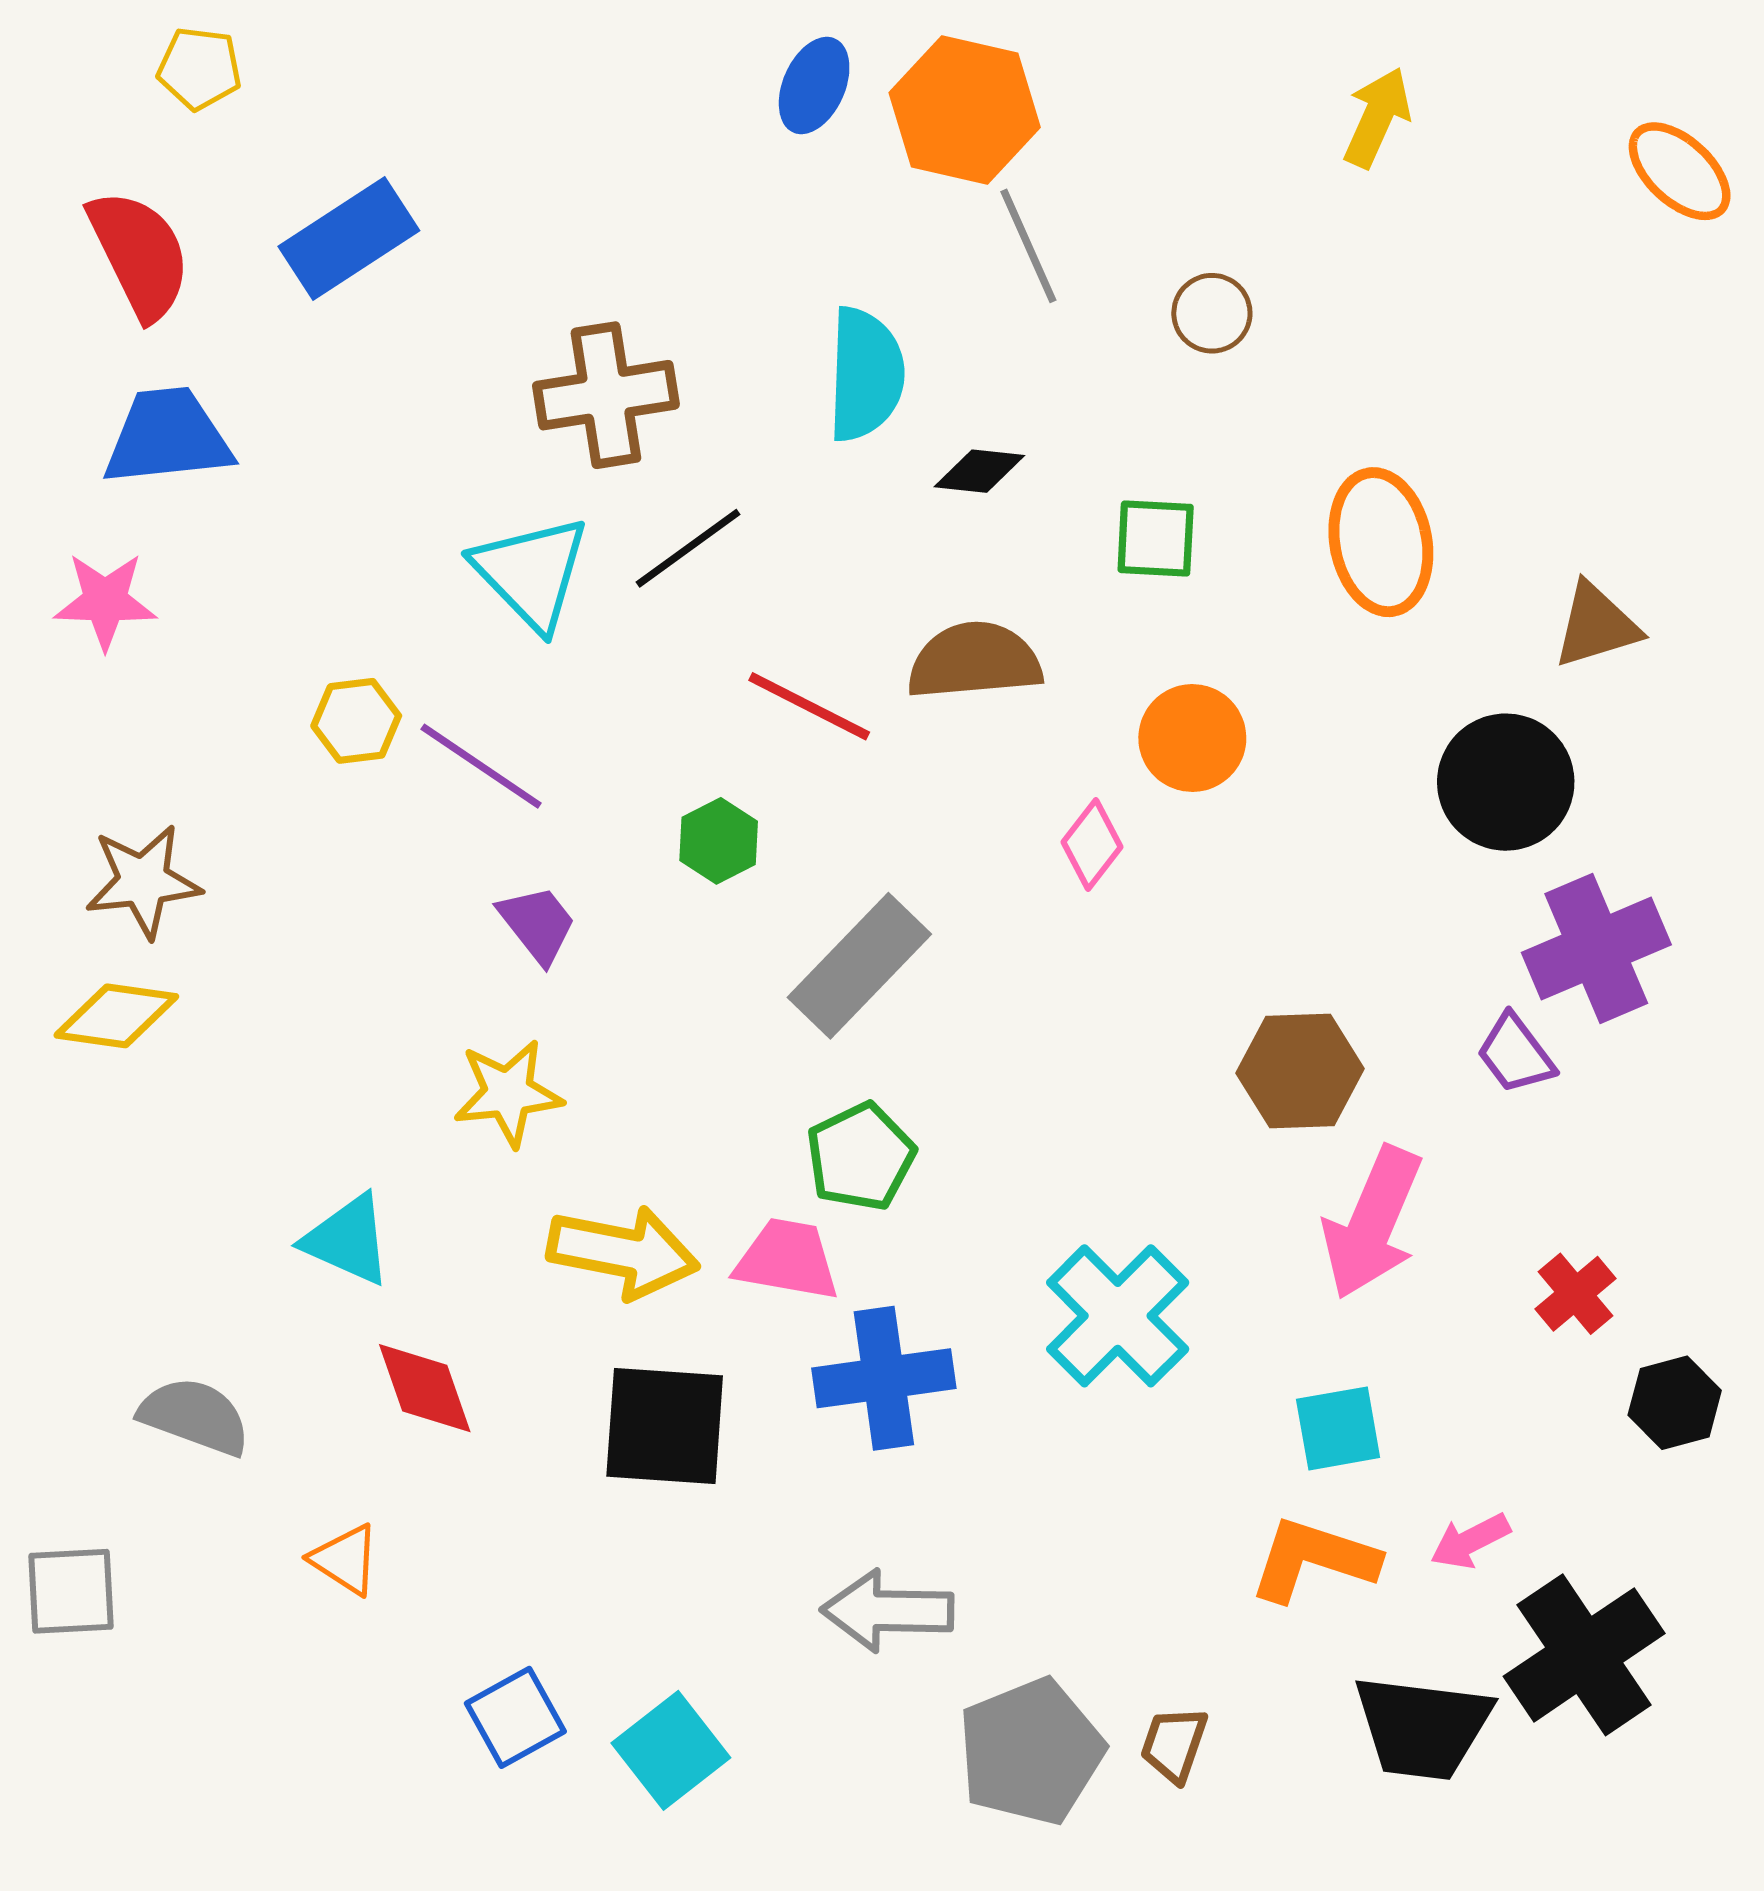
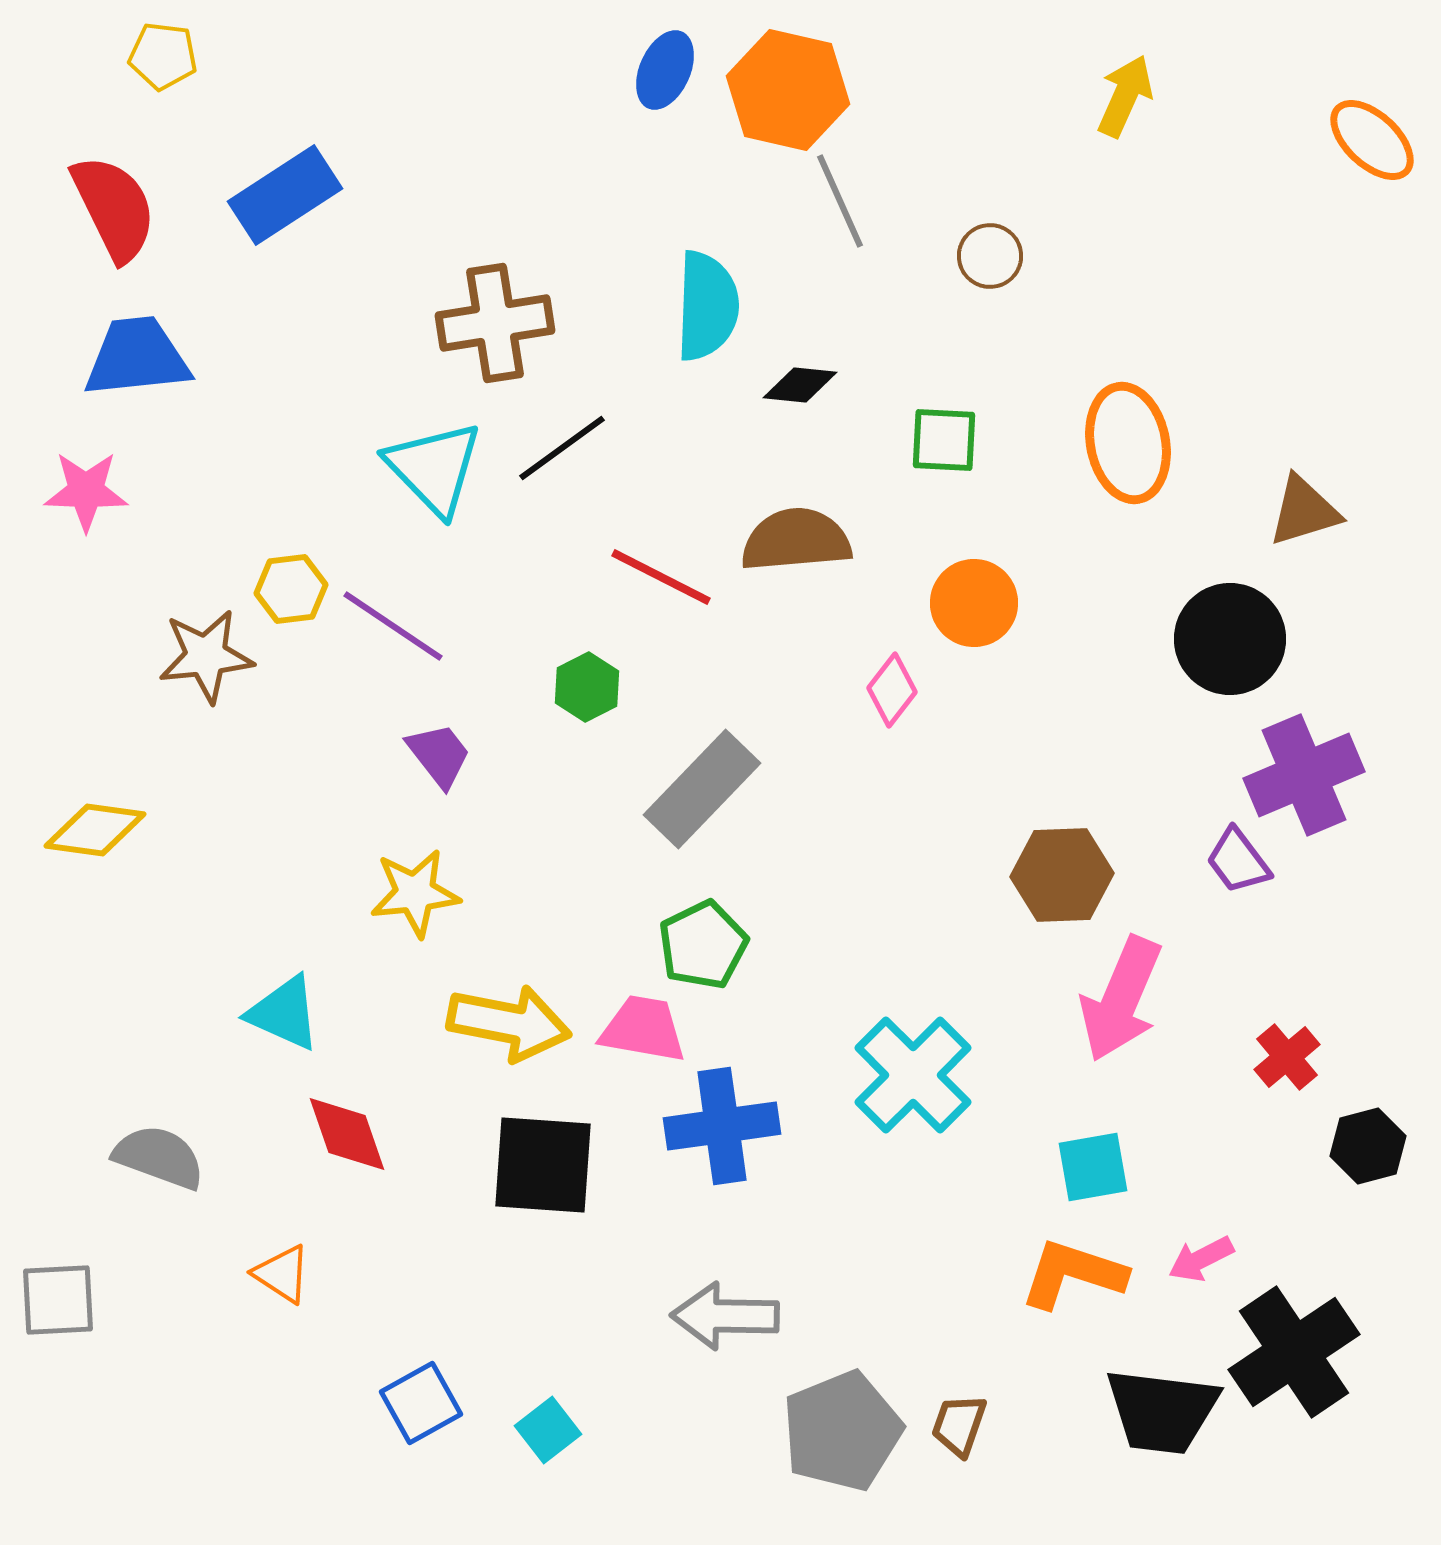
brown star: (143, 881) -> (206, 656), moved
cyan square: (671, 1750) -> (548, 1430), size x0.7

